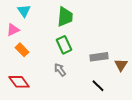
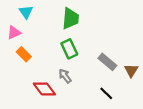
gray rectangle: (99, 57) -> (107, 62), turned 48
red diamond: (19, 82) -> (44, 89), moved

